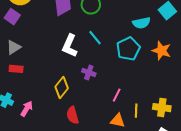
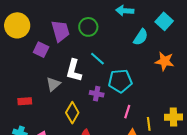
purple square: (12, 17) -> (41, 50), moved
cyan semicircle: (141, 23) -> (141, 37), turned -36
gray triangle: (14, 47) -> (53, 84), moved
cyan pentagon: (128, 49) -> (120, 81), moved, turned 30

